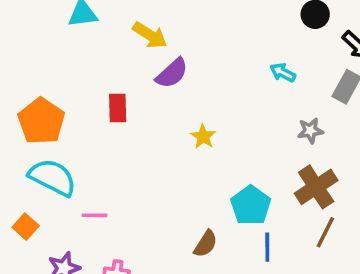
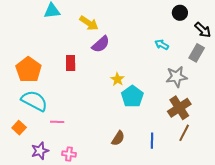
gray star: (310, 131) -> (176, 77), size x1.5
cyan pentagon: (251, 205) -> (132, 96), moved

